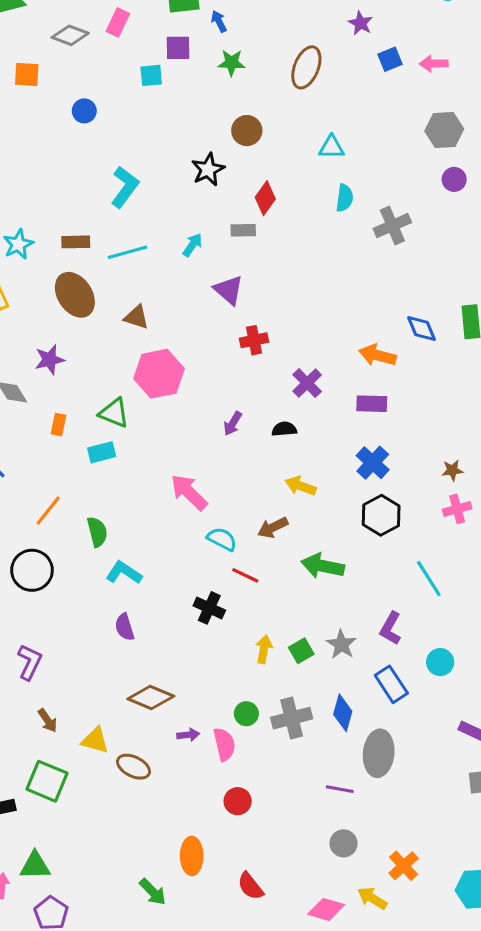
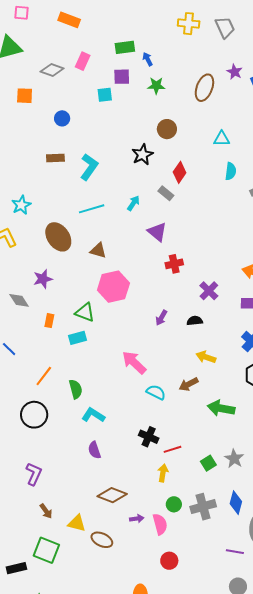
purple star: (360, 23) -> (235, 72), moved
gray rectangle: (243, 230) -> (166, 193), turned 42
brown rectangle: (76, 242) -> (55, 158), moved
red line: (245, 575) -> (172, 449), moved, turned -42
yellow arrow: (264, 649) -> (163, 473), moved

